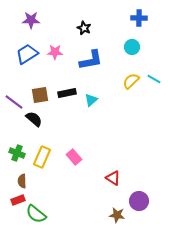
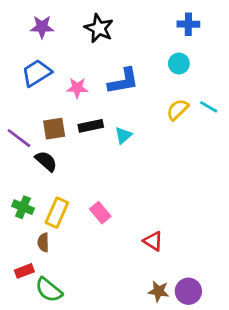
black star: (84, 28) -> (99, 28), moved, size x1.5
pink star: (55, 52) -> (77, 88), moved
brown semicircle: (22, 181) -> (43, 242), moved
purple circle: (139, 201) -> (188, 291), moved

